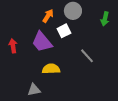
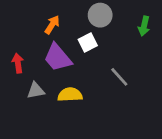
orange arrow: (48, 16) -> (52, 25), moved
gray triangle: (34, 90) -> (36, 91), moved

